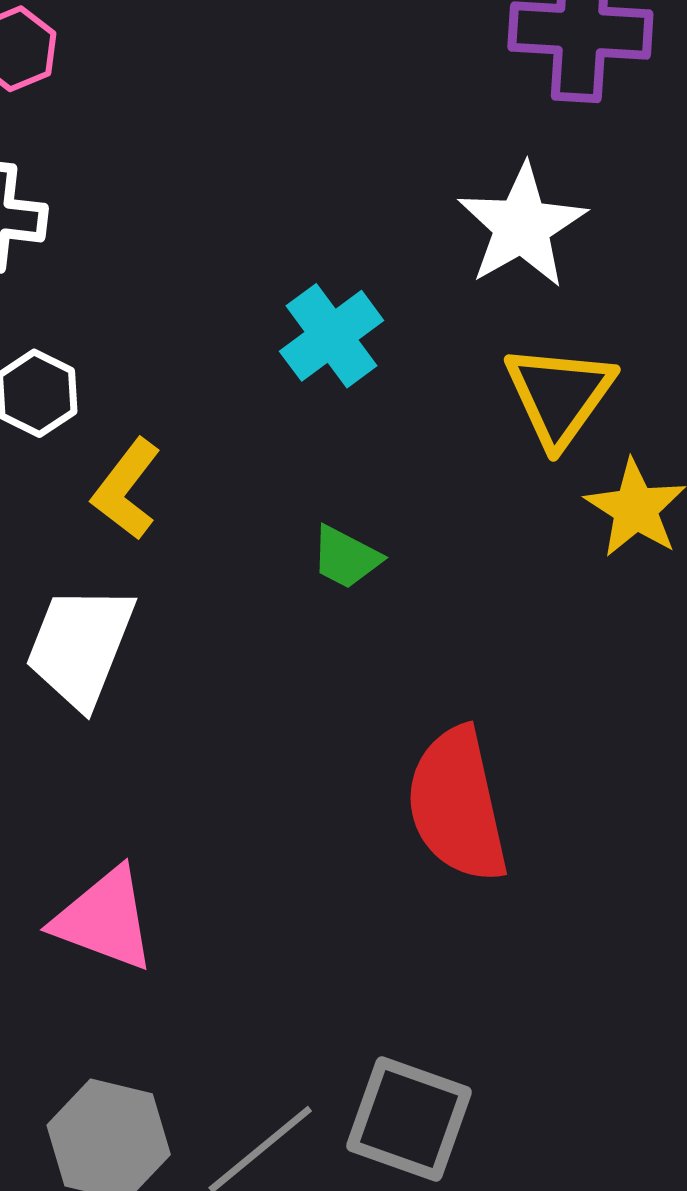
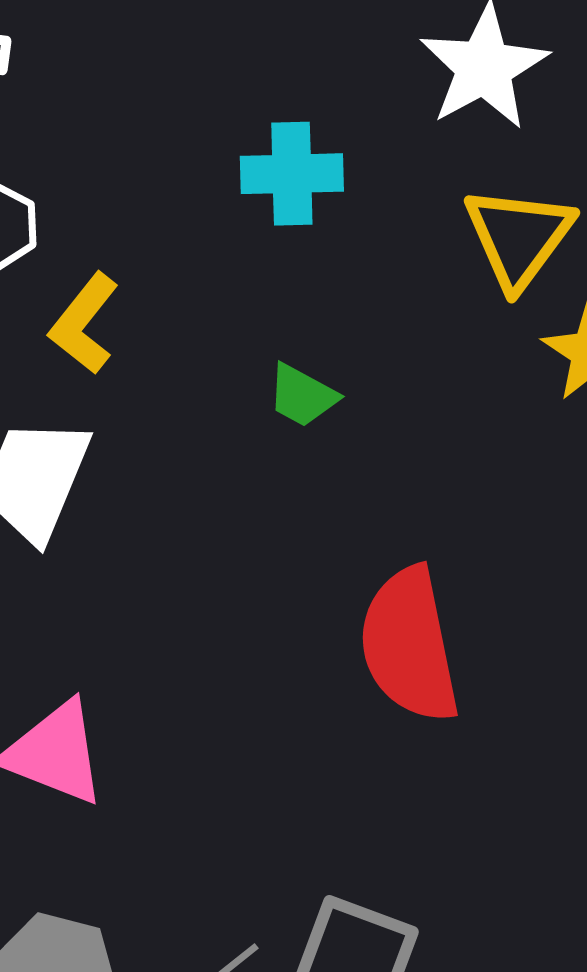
cyan cross: (332, 336) -> (292, 174), turned 34

